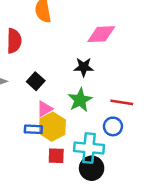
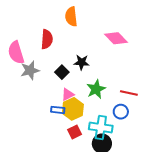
pink diamond: (101, 34) -> (116, 38), turned 45
black star: (84, 67) -> (82, 62), moved
red square: (56, 156) -> (75, 132), turned -32

